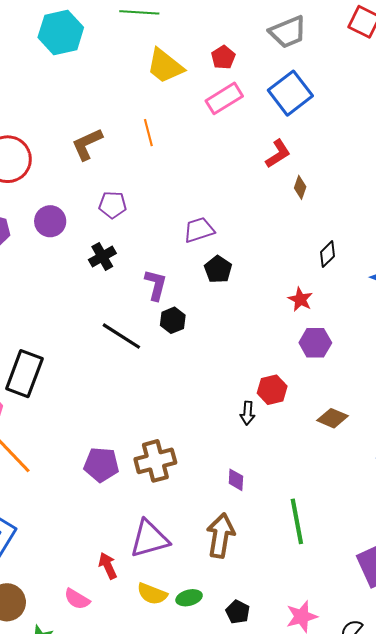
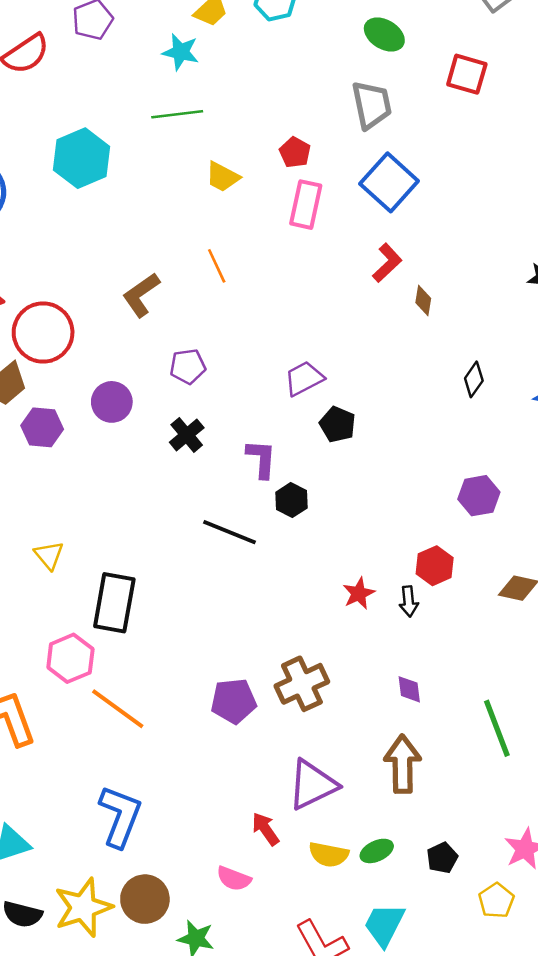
gray trapezoid: (288, 32) -> (372, 105), turned -69
yellow trapezoid: (165, 66) -> (223, 177), size x0.7
pink rectangle: (224, 98) -> (306, 205), turned -36
red star: (300, 299) -> (359, 593), moved, turned 30
black pentagon: (238, 612) -> (442, 858), turned 30

